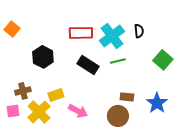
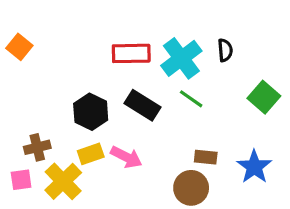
black hexagon: (43, 57) -> (91, 112), moved
green line: (118, 61) -> (191, 99), turned 49
pink arrow: (78, 111) -> (126, 157), moved

